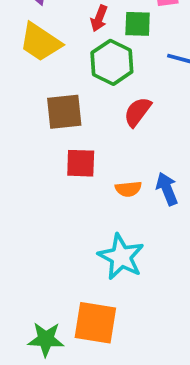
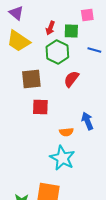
orange semicircle: (128, 189) -> (66, 132), moved

